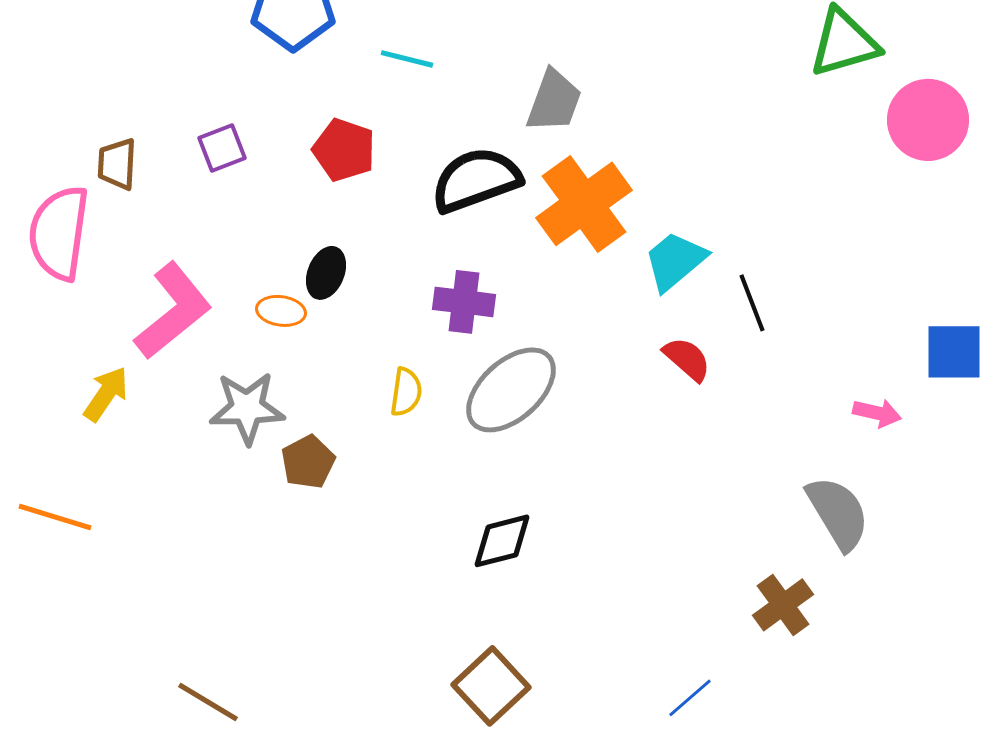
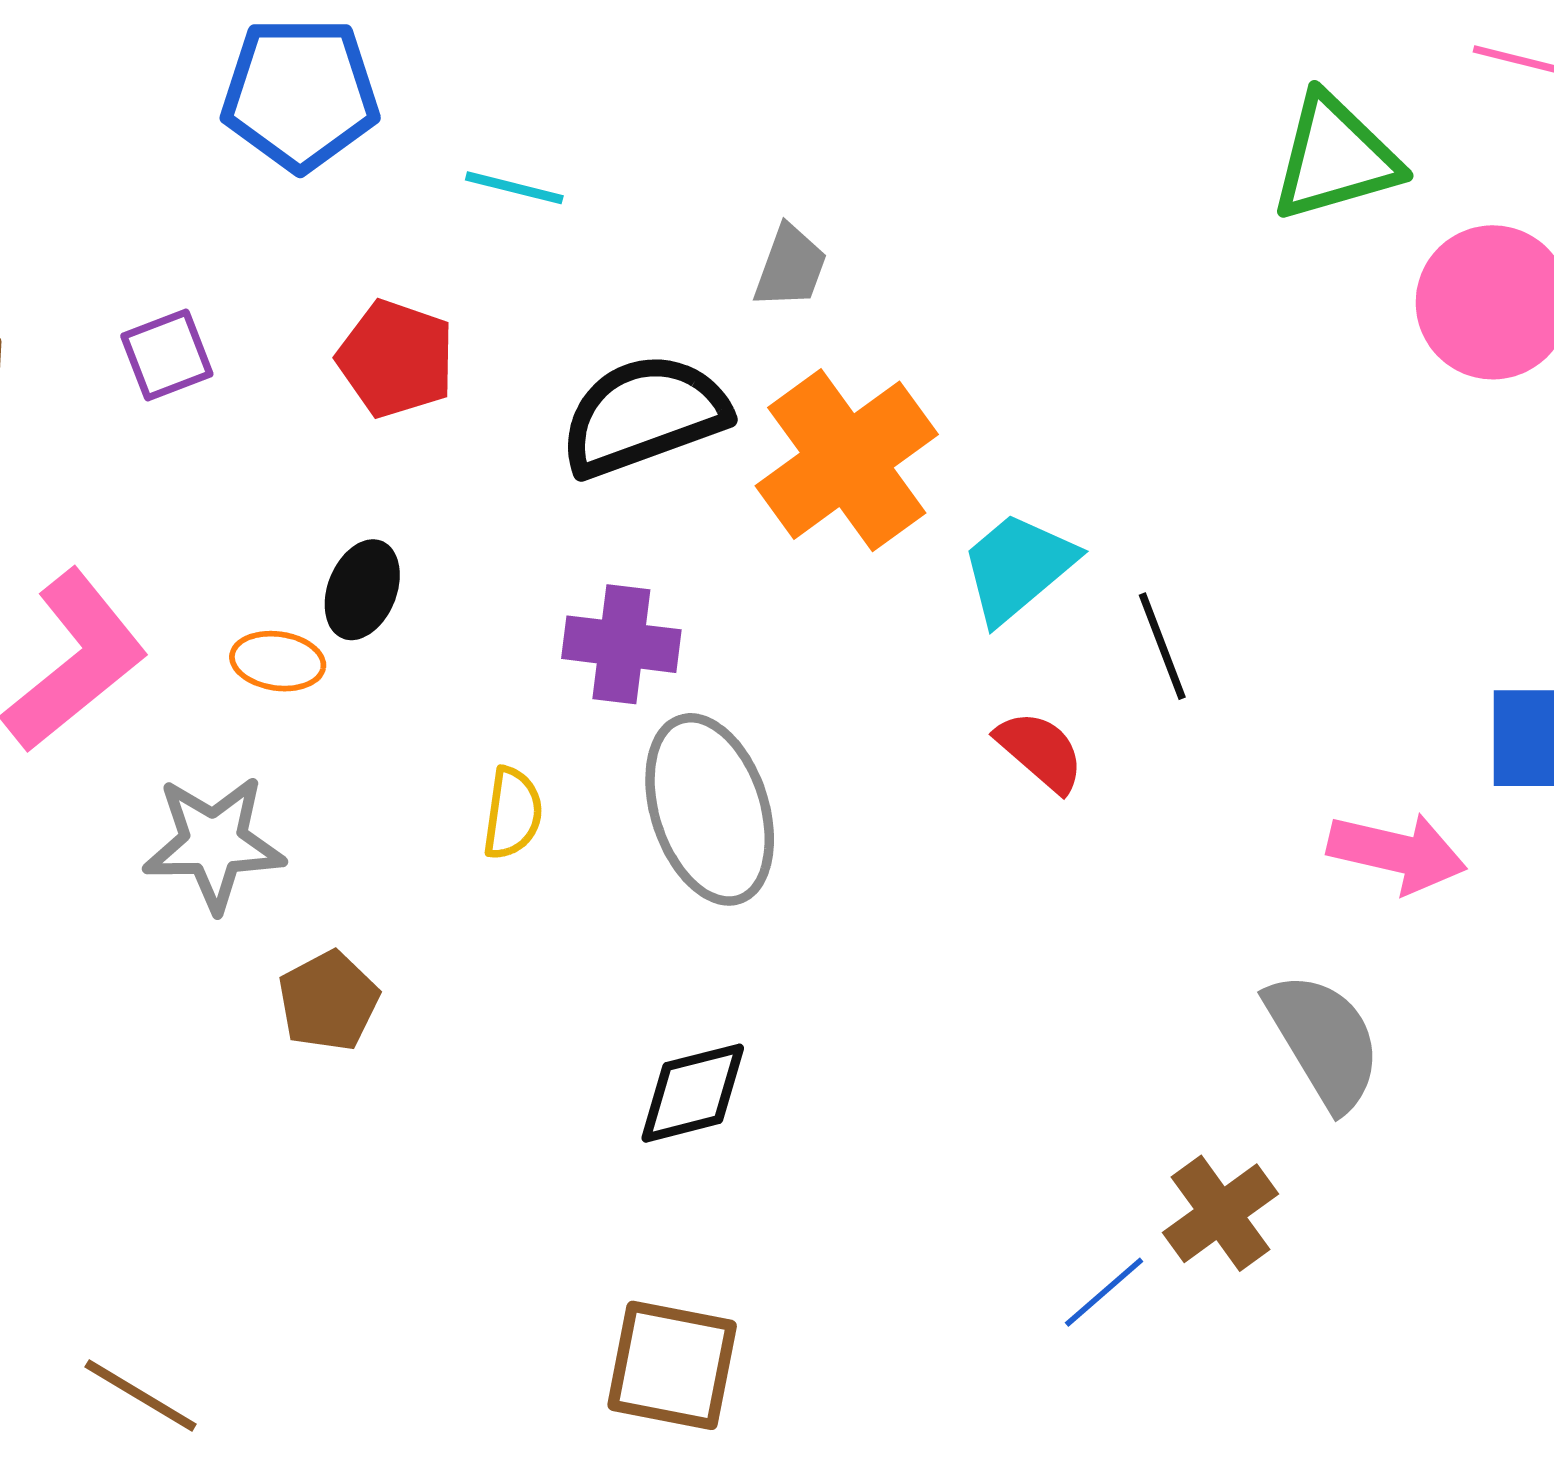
gray trapezoid: (554, 101) -> (790, 267), size x0.7
gray ellipse: (511, 390) -> (710, 809), turned -66
pink arrow: (877, 413) -> (1397, 853), size x1.5
brown pentagon: (308, 462) -> (328, 1001), moved
brown square: (491, 686) -> (672, 1365), turned -36
blue line: (690, 698) -> (1104, 1292), moved

